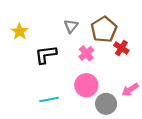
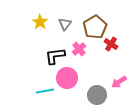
yellow star: (20, 32) -> (40, 22), moved
black L-shape: (46, 55) -> (55, 56), moved
pink circle: (86, 85) -> (67, 78), moved

